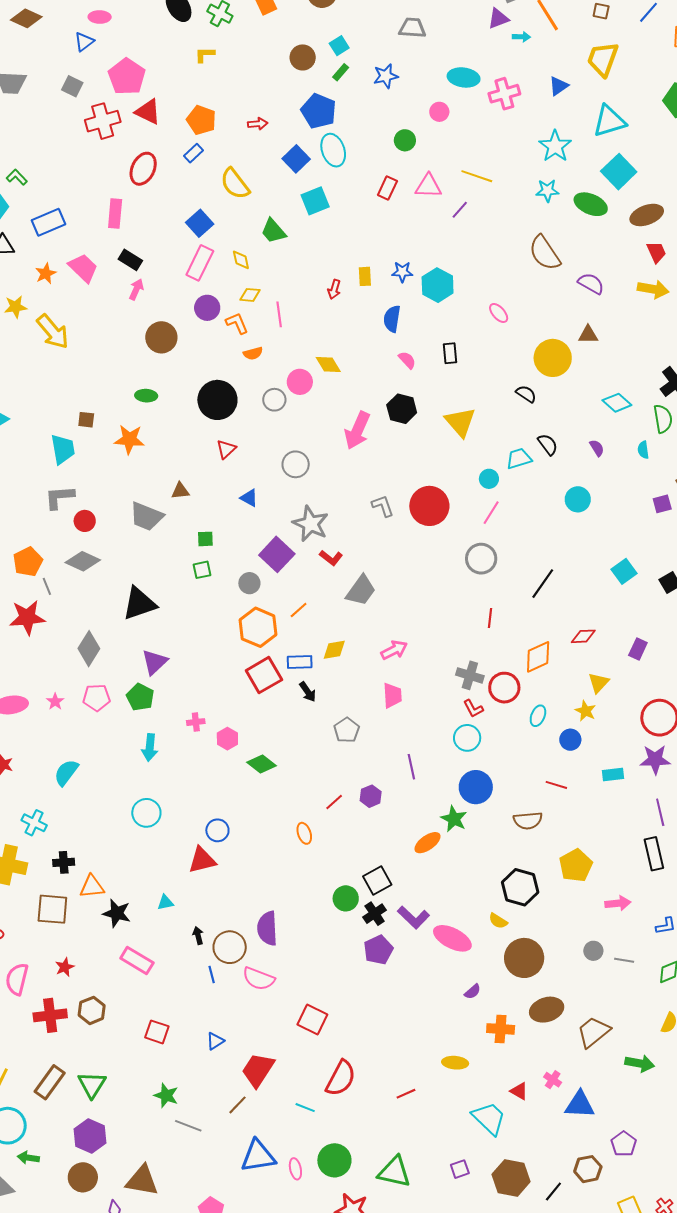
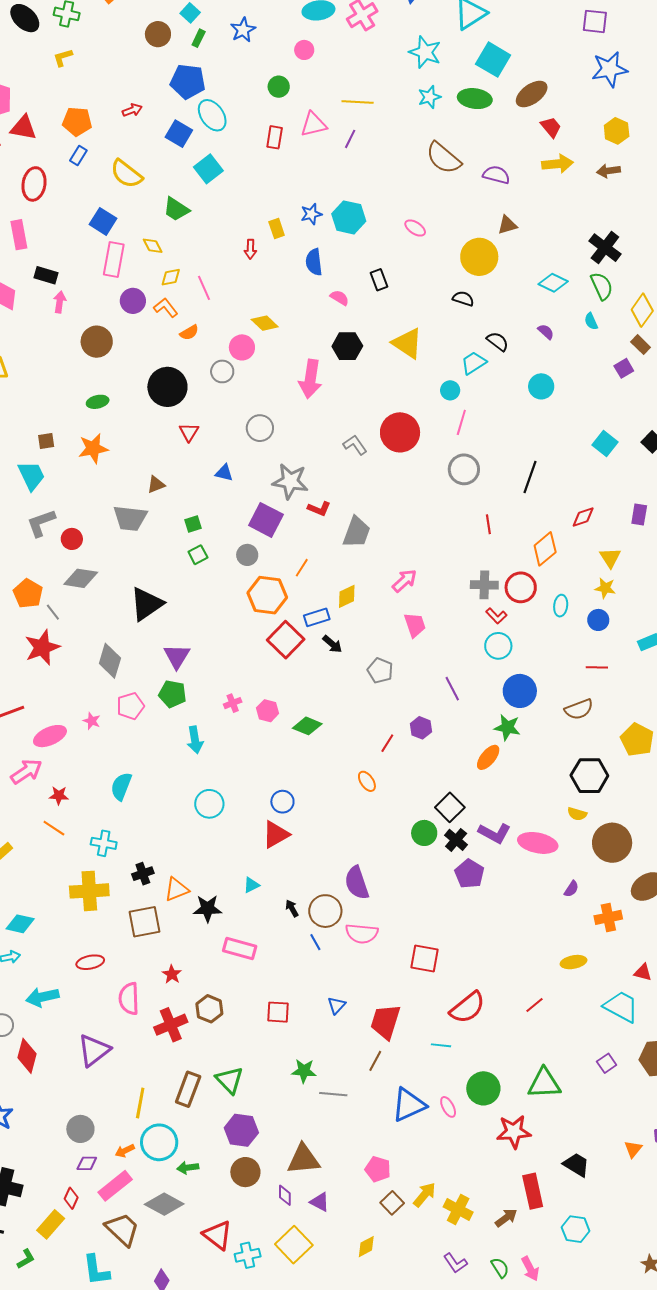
red semicircle: (341, 1078) -> (467, 1008), turned 39

